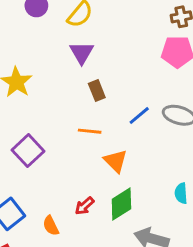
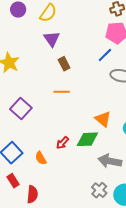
blue line: (139, 115) -> (105, 55), moved
orange triangle: (116, 161) -> (103, 119), moved
green diamond: (121, 204) -> (87, 139), turned 35

